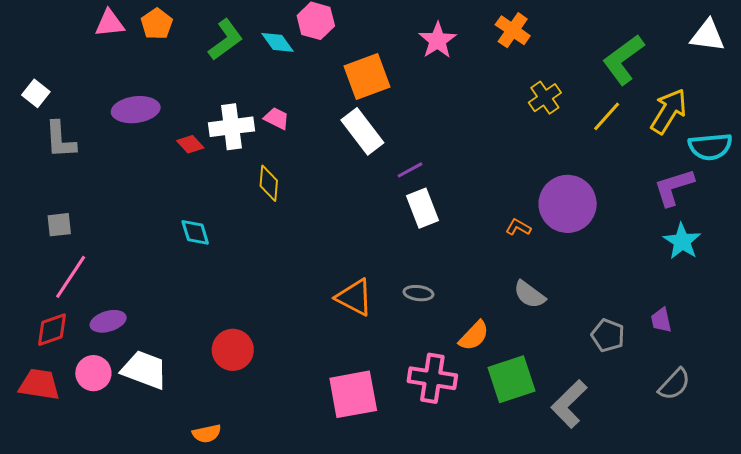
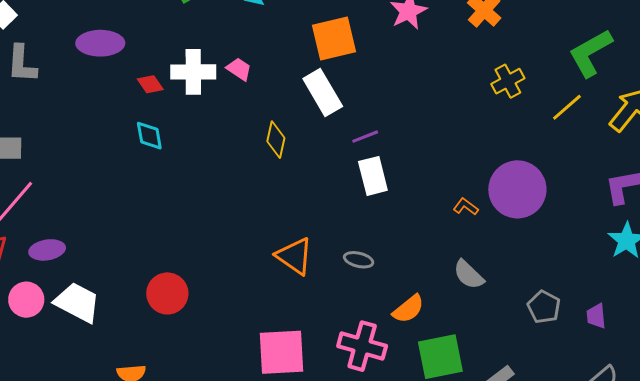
yellow diamond: (269, 183) -> (276, 140), moved
cyan diamond: (195, 232) -> (149, 136), moved
gray pentagon: (608, 335) -> (544, 307), moved

